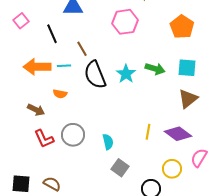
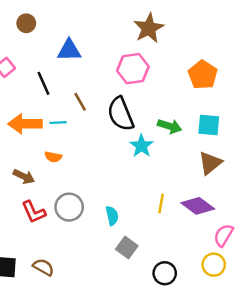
cyan star: (126, 74) -> (141, 146), moved
black semicircle: (95, 75) -> (121, 114), moved
yellow circle: (172, 169) -> (214, 265), moved

